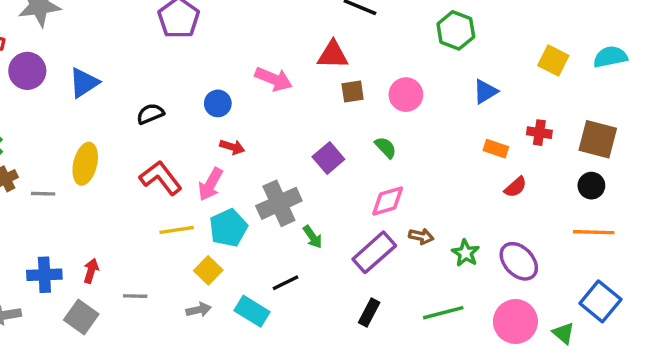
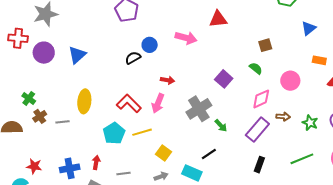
brown square: (353, 91) -> (265, 45), moved
pink circle: (406, 95) -> (290, 81), moved
blue circle: (218, 103) -> (150, 45), moved
black semicircle: (150, 114) -> (133, 58), moved
cyan pentagon: (228, 228) -> (114, 133), moved

